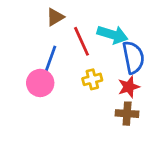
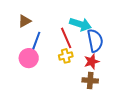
brown triangle: (55, 17) -> (25, 21), moved
red line: (82, 41) -> (66, 38), moved

